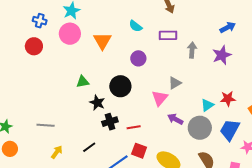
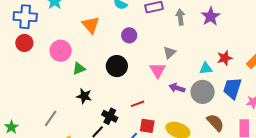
blue cross: (40, 21) -> (25, 17), size x1.6
pink circle: (70, 34) -> (61, 51), moved
black star: (97, 103) -> (84, 96), moved
cyan triangle: (207, 105) -> (206, 68), turned 40
black cross: (110, 122) -> (110, 116), moved, turned -35
gray line: (46, 125) -> (51, 118), turned -48

